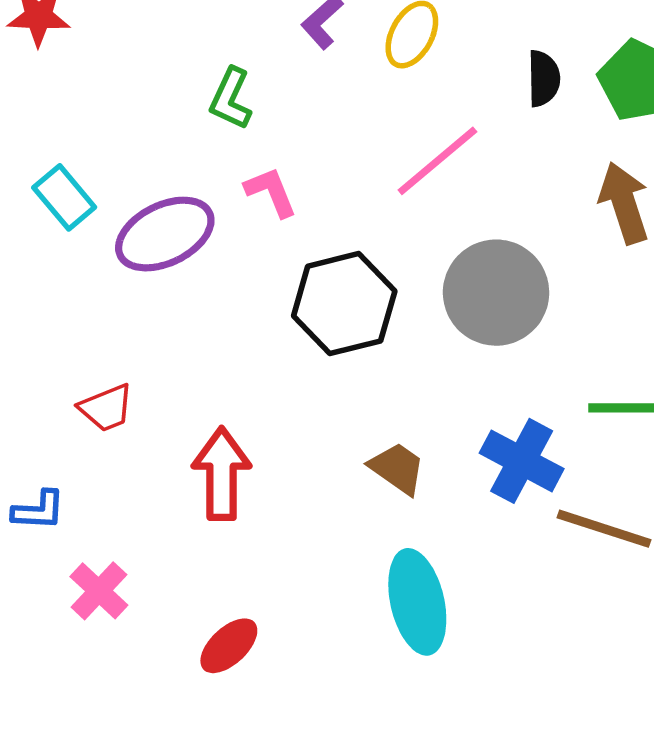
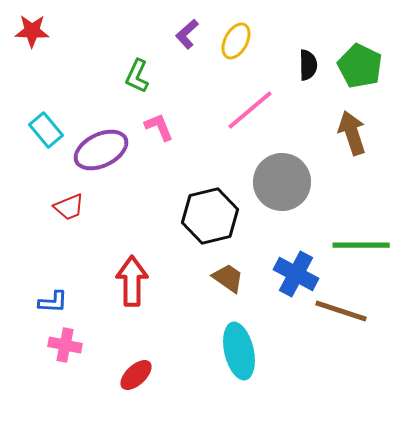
black hexagon: (344, 304) -> (210, 216), moved
red trapezoid: (106, 408) -> (69, 207), moved
blue L-shape: (39, 510) -> (53, 302), moved
pink cross: (99, 591) -> (65, 345), turned -32

